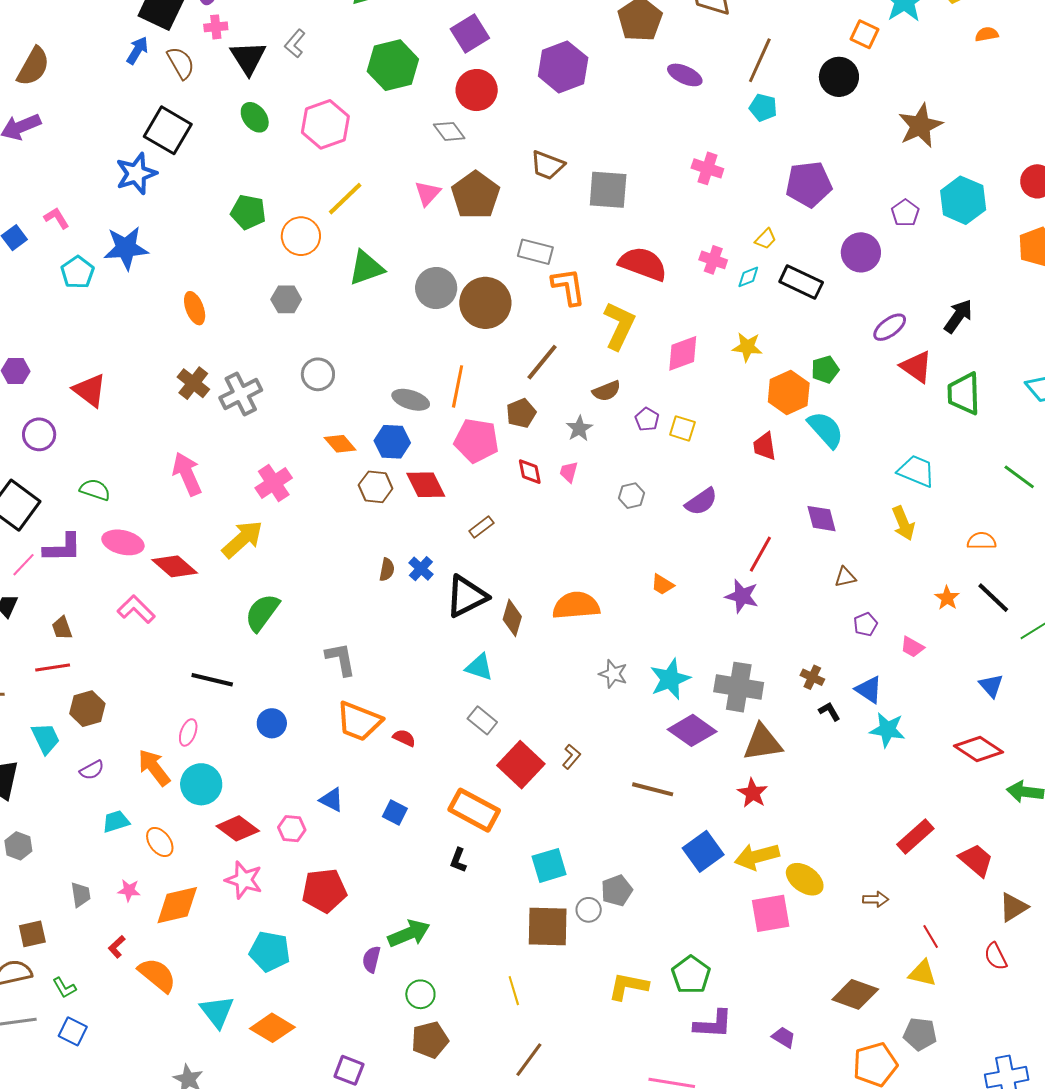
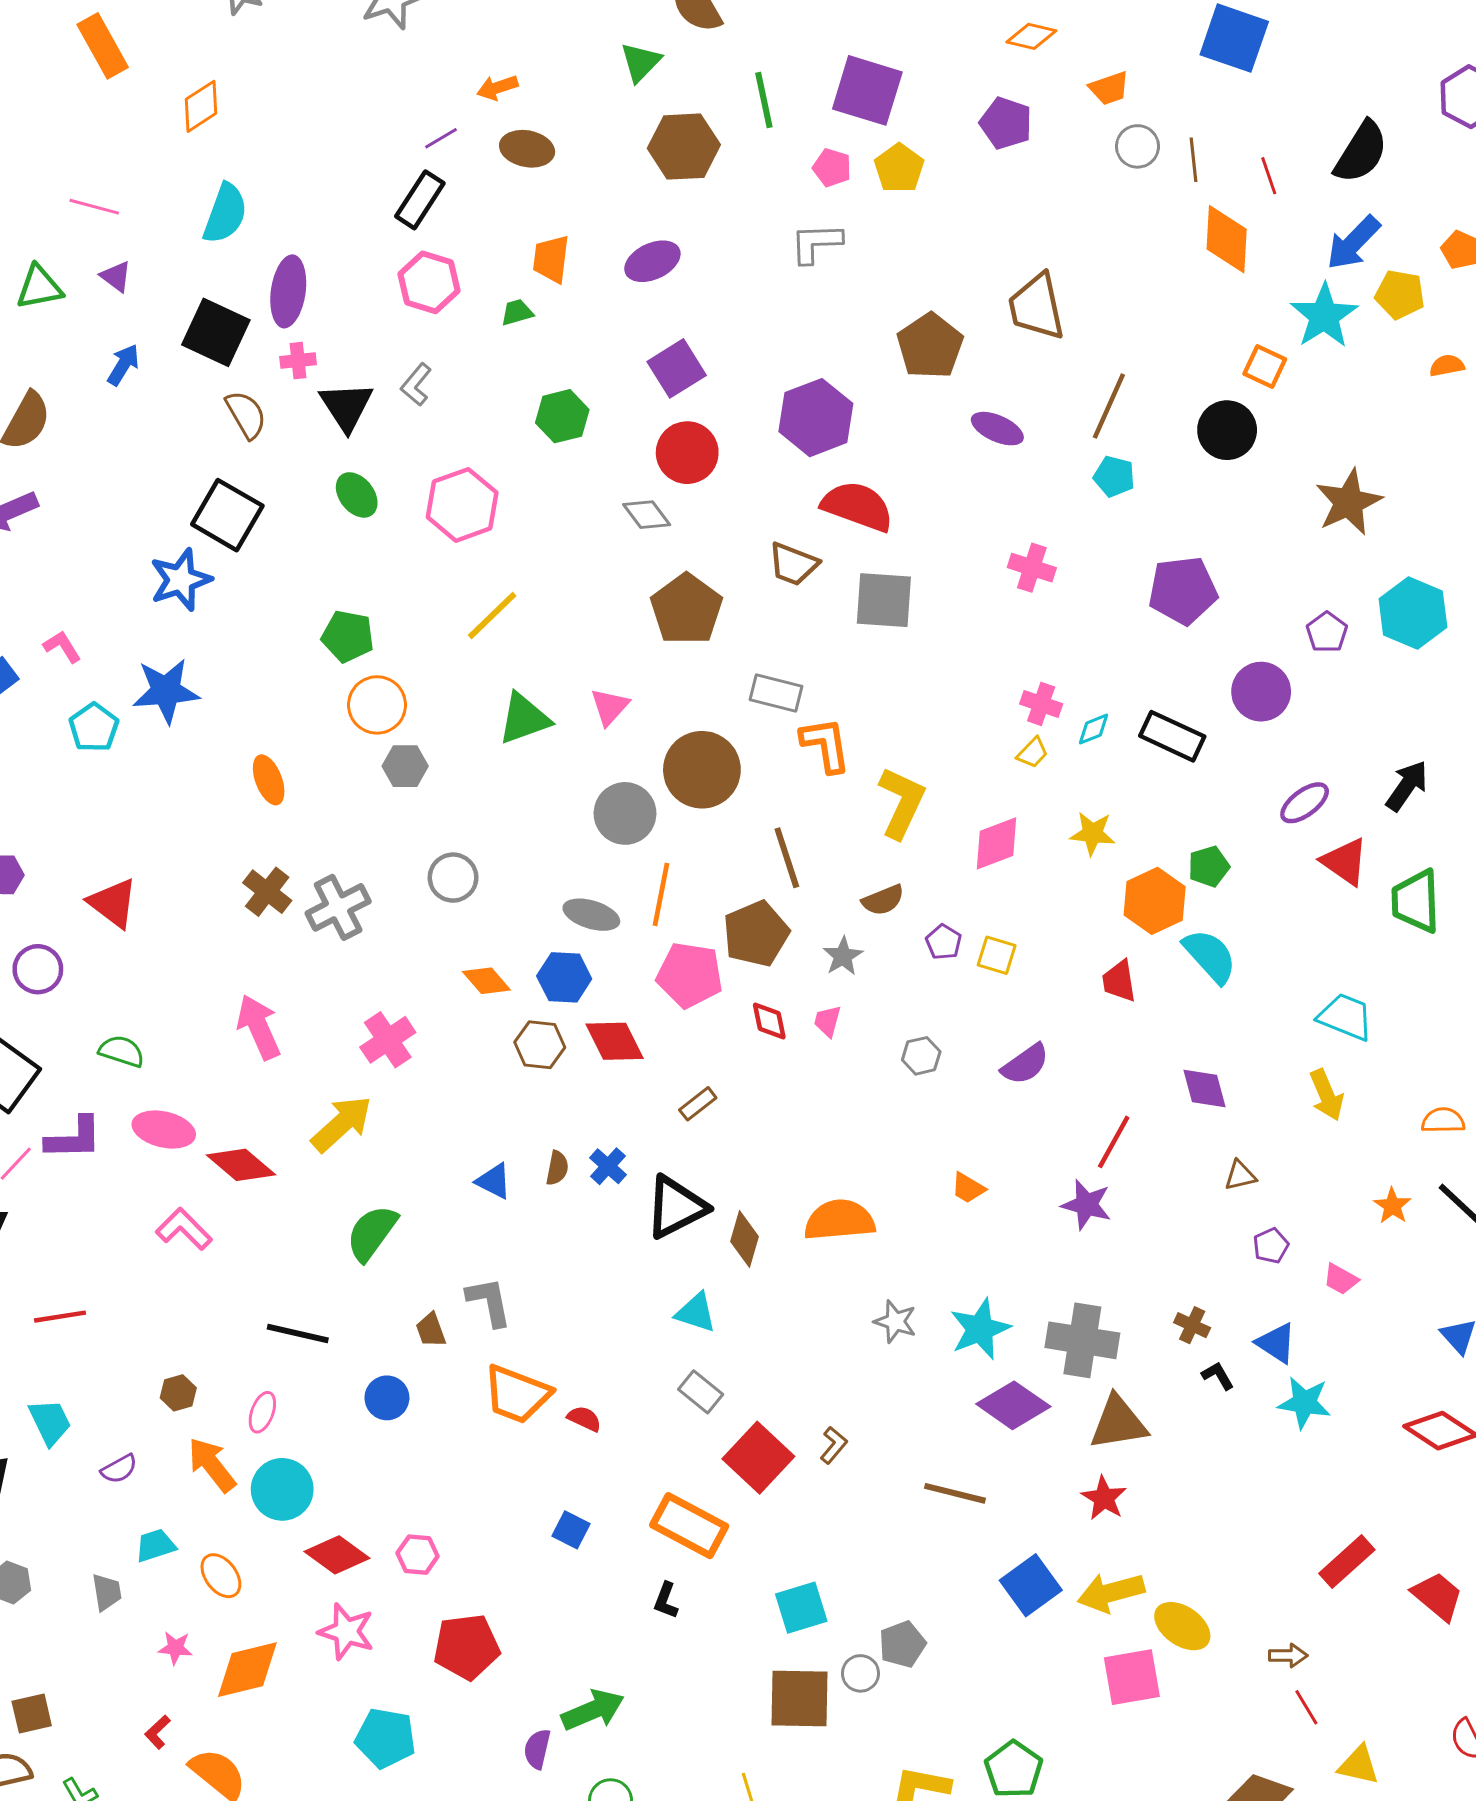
blue arrow: (137, 50) -> (123, 365), moved
green hexagon: (393, 65) -> (562, 416), size x0.7
pink triangle: (428, 193) -> (610, 707), moved
orange circle: (301, 236) -> (377, 705), moved
yellow trapezoid: (766, 239) -> (1033, 753), moved
red semicircle: (643, 264) -> (857, 506), moved
gray circle: (436, 288) -> (625, 813), moved
brown line: (542, 362) -> (787, 858), turned -57
brown pentagon: (521, 413) -> (756, 934), size x1.5
brown trapezoid: (62, 628) -> (431, 1330), moved
brown hexagon: (87, 709) -> (178, 1393), moved, size x0.7
blue triangle: (332, 800) -> (494, 1181), moved
gray trapezoid: (81, 895) -> (107, 1592), moved
red line: (931, 937) -> (1306, 1707), moved

